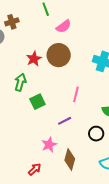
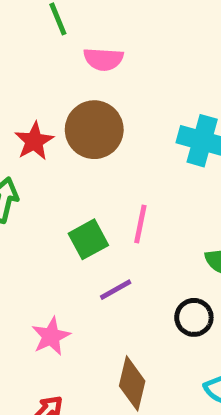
pink semicircle: (64, 26) -> (103, 59), turned 42
green square: (37, 102) -> (88, 239), moved
pink star: (49, 145) -> (51, 336), moved

